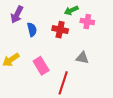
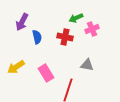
pink cross: (87, 22) -> (92, 29), turned -32

